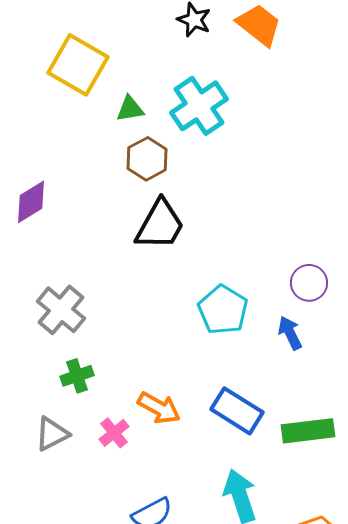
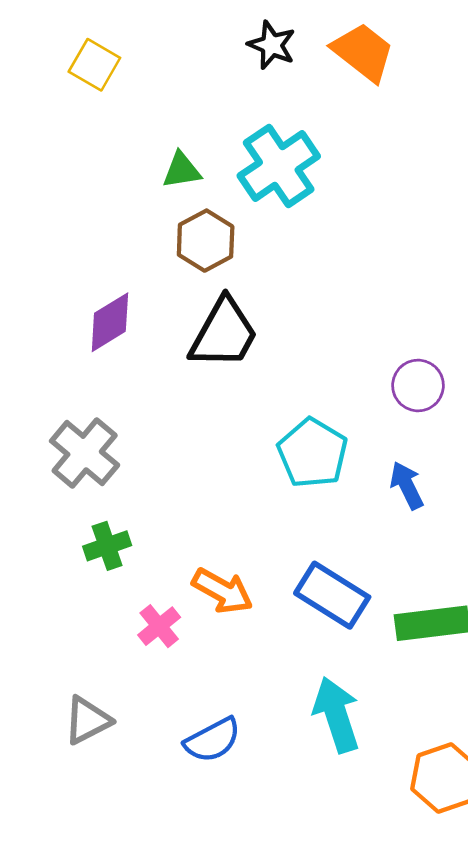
yellow square: (78, 65) -> (94, 65), moved, size x0.6
purple diamond: (31, 202) -> (110, 322), moved
purple circle: (309, 283) -> (418, 385), moved
gray triangle: (52, 434) -> (87, 720), moved

